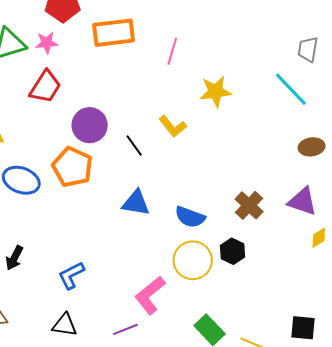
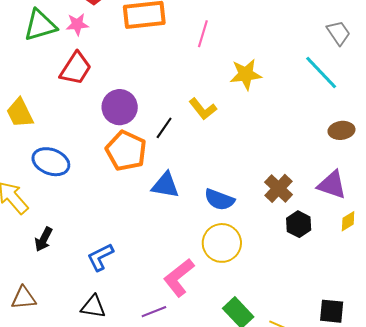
gray trapezoid: (308, 49) -> (338, 33), turned 136
black line: (134, 146) -> (164, 128), turned 70
orange pentagon: (72, 167) -> (126, 151), moved
black hexagon: (233, 251) -> (299, 224), moved

